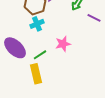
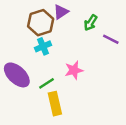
yellow rectangle: (36, 74) -> (55, 104), moved

